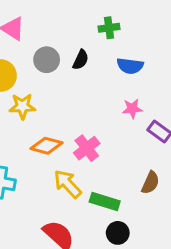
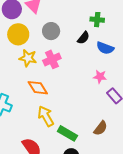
black semicircle: (81, 60) -> (83, 38), moved
orange diamond: (47, 146) -> (38, 88), turned 30
pink cross: (87, 148) -> (52, 59), moved

